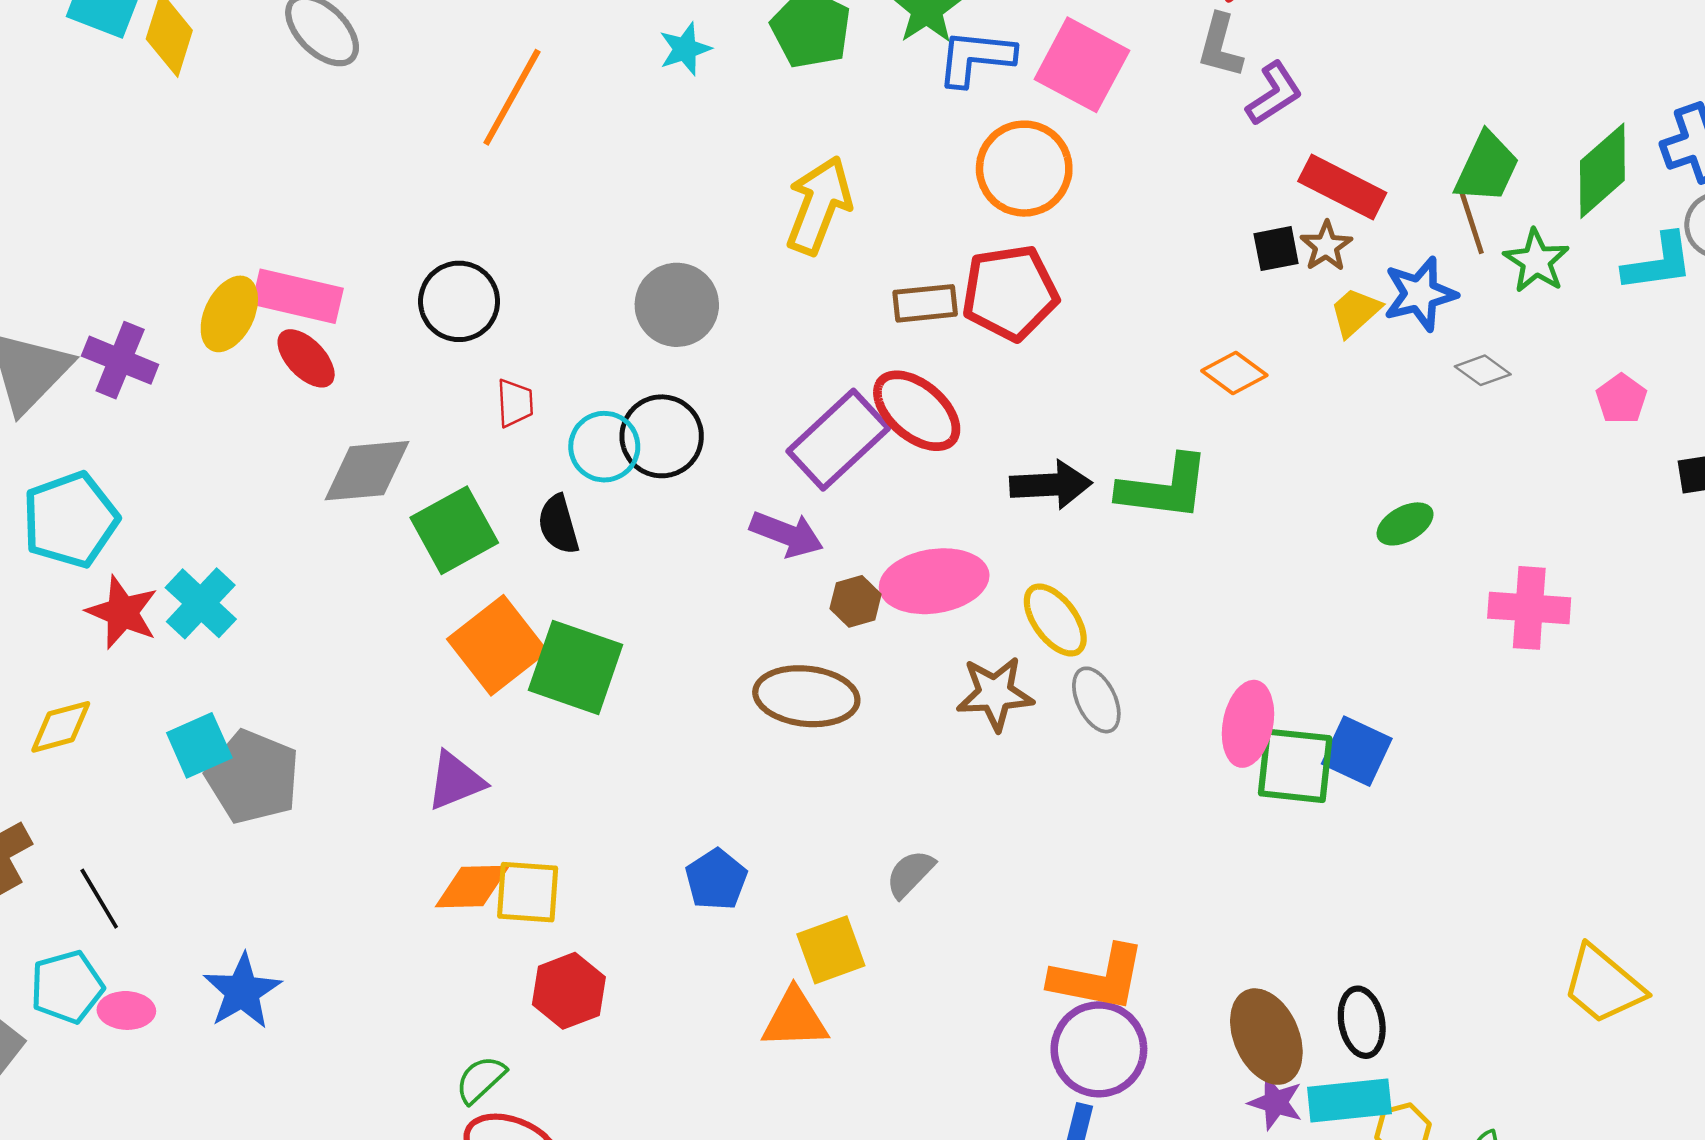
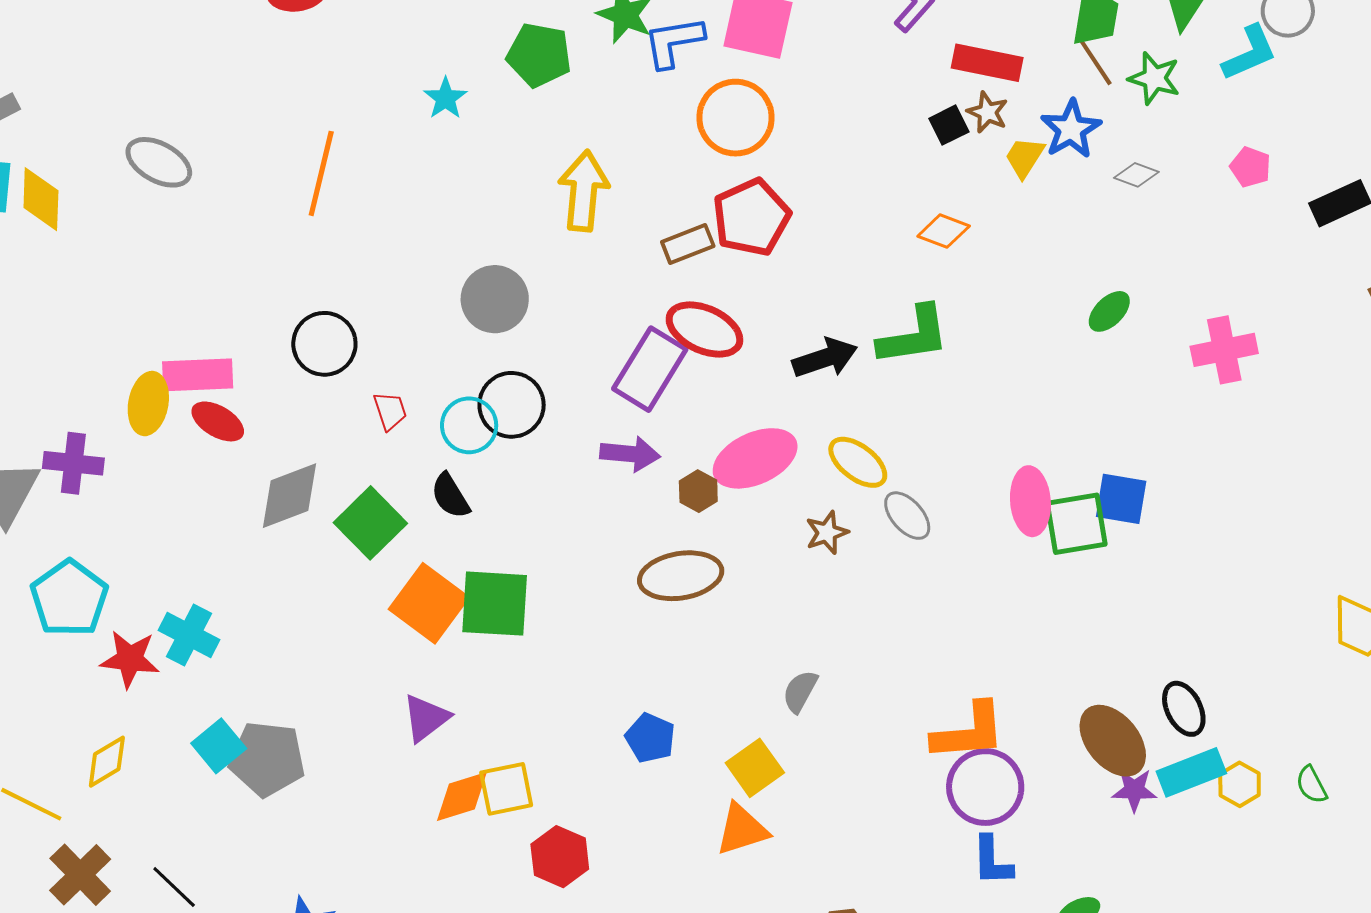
brown star: (995, 694) -> (827, 533), size x0.7

